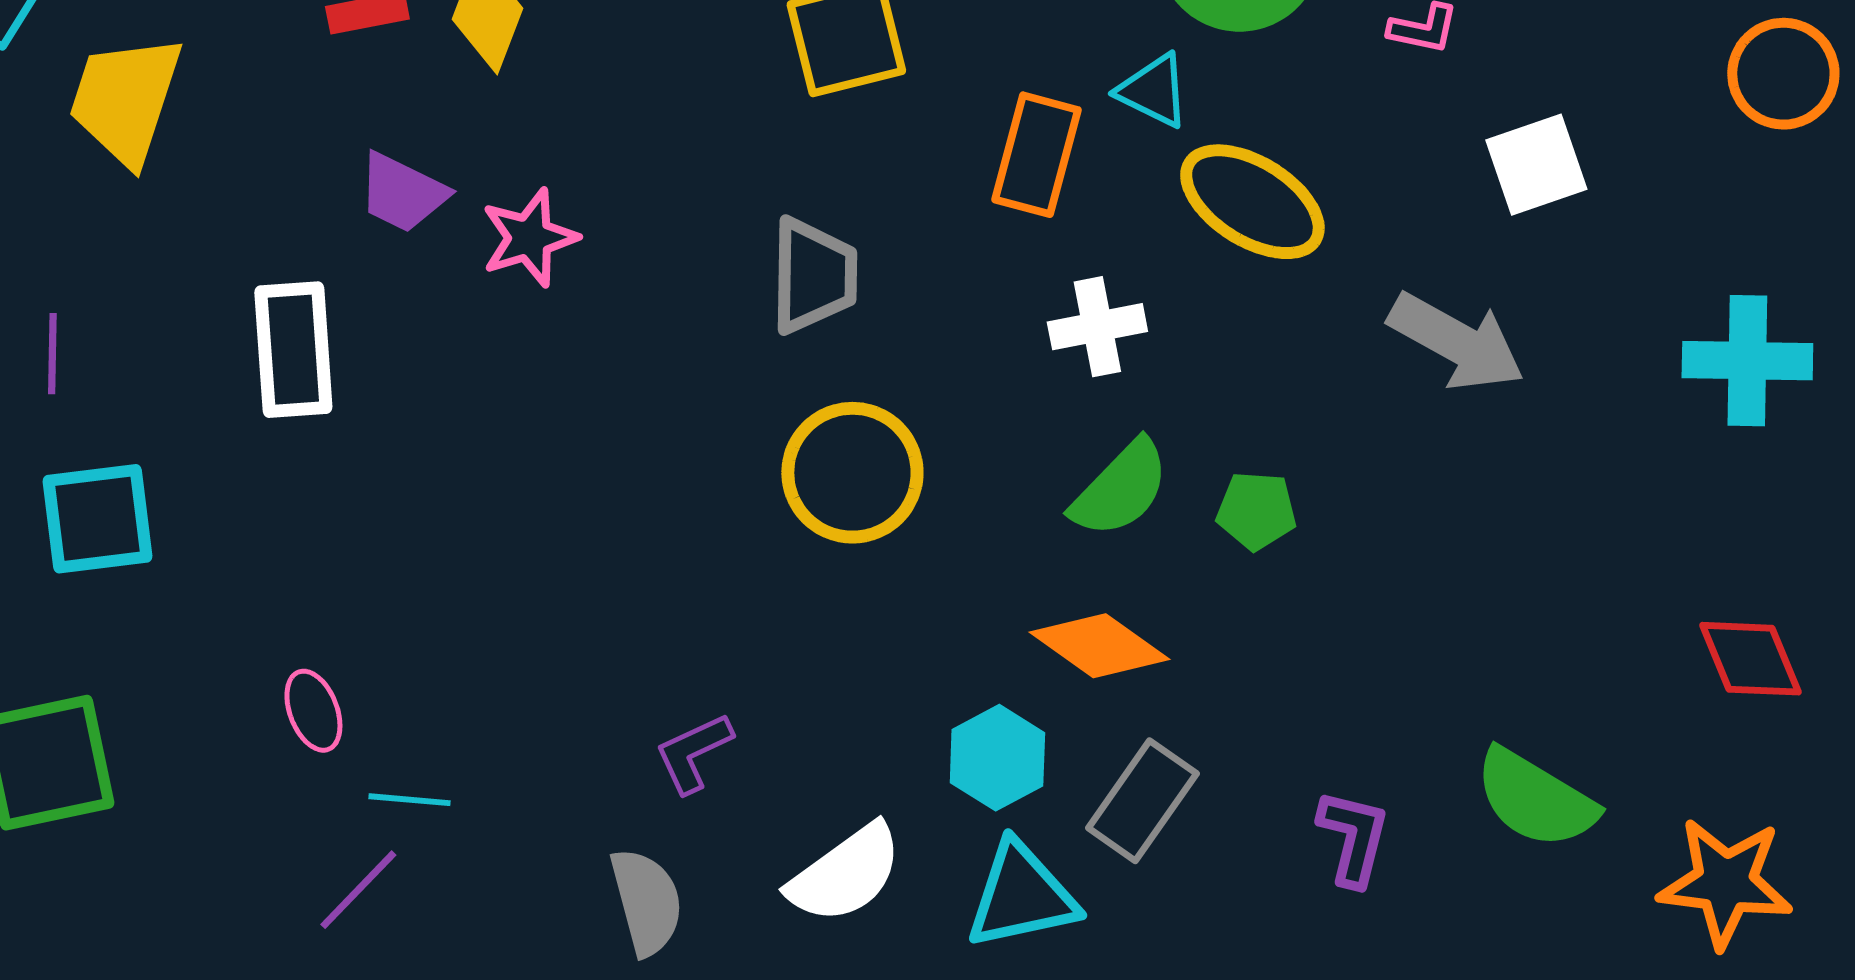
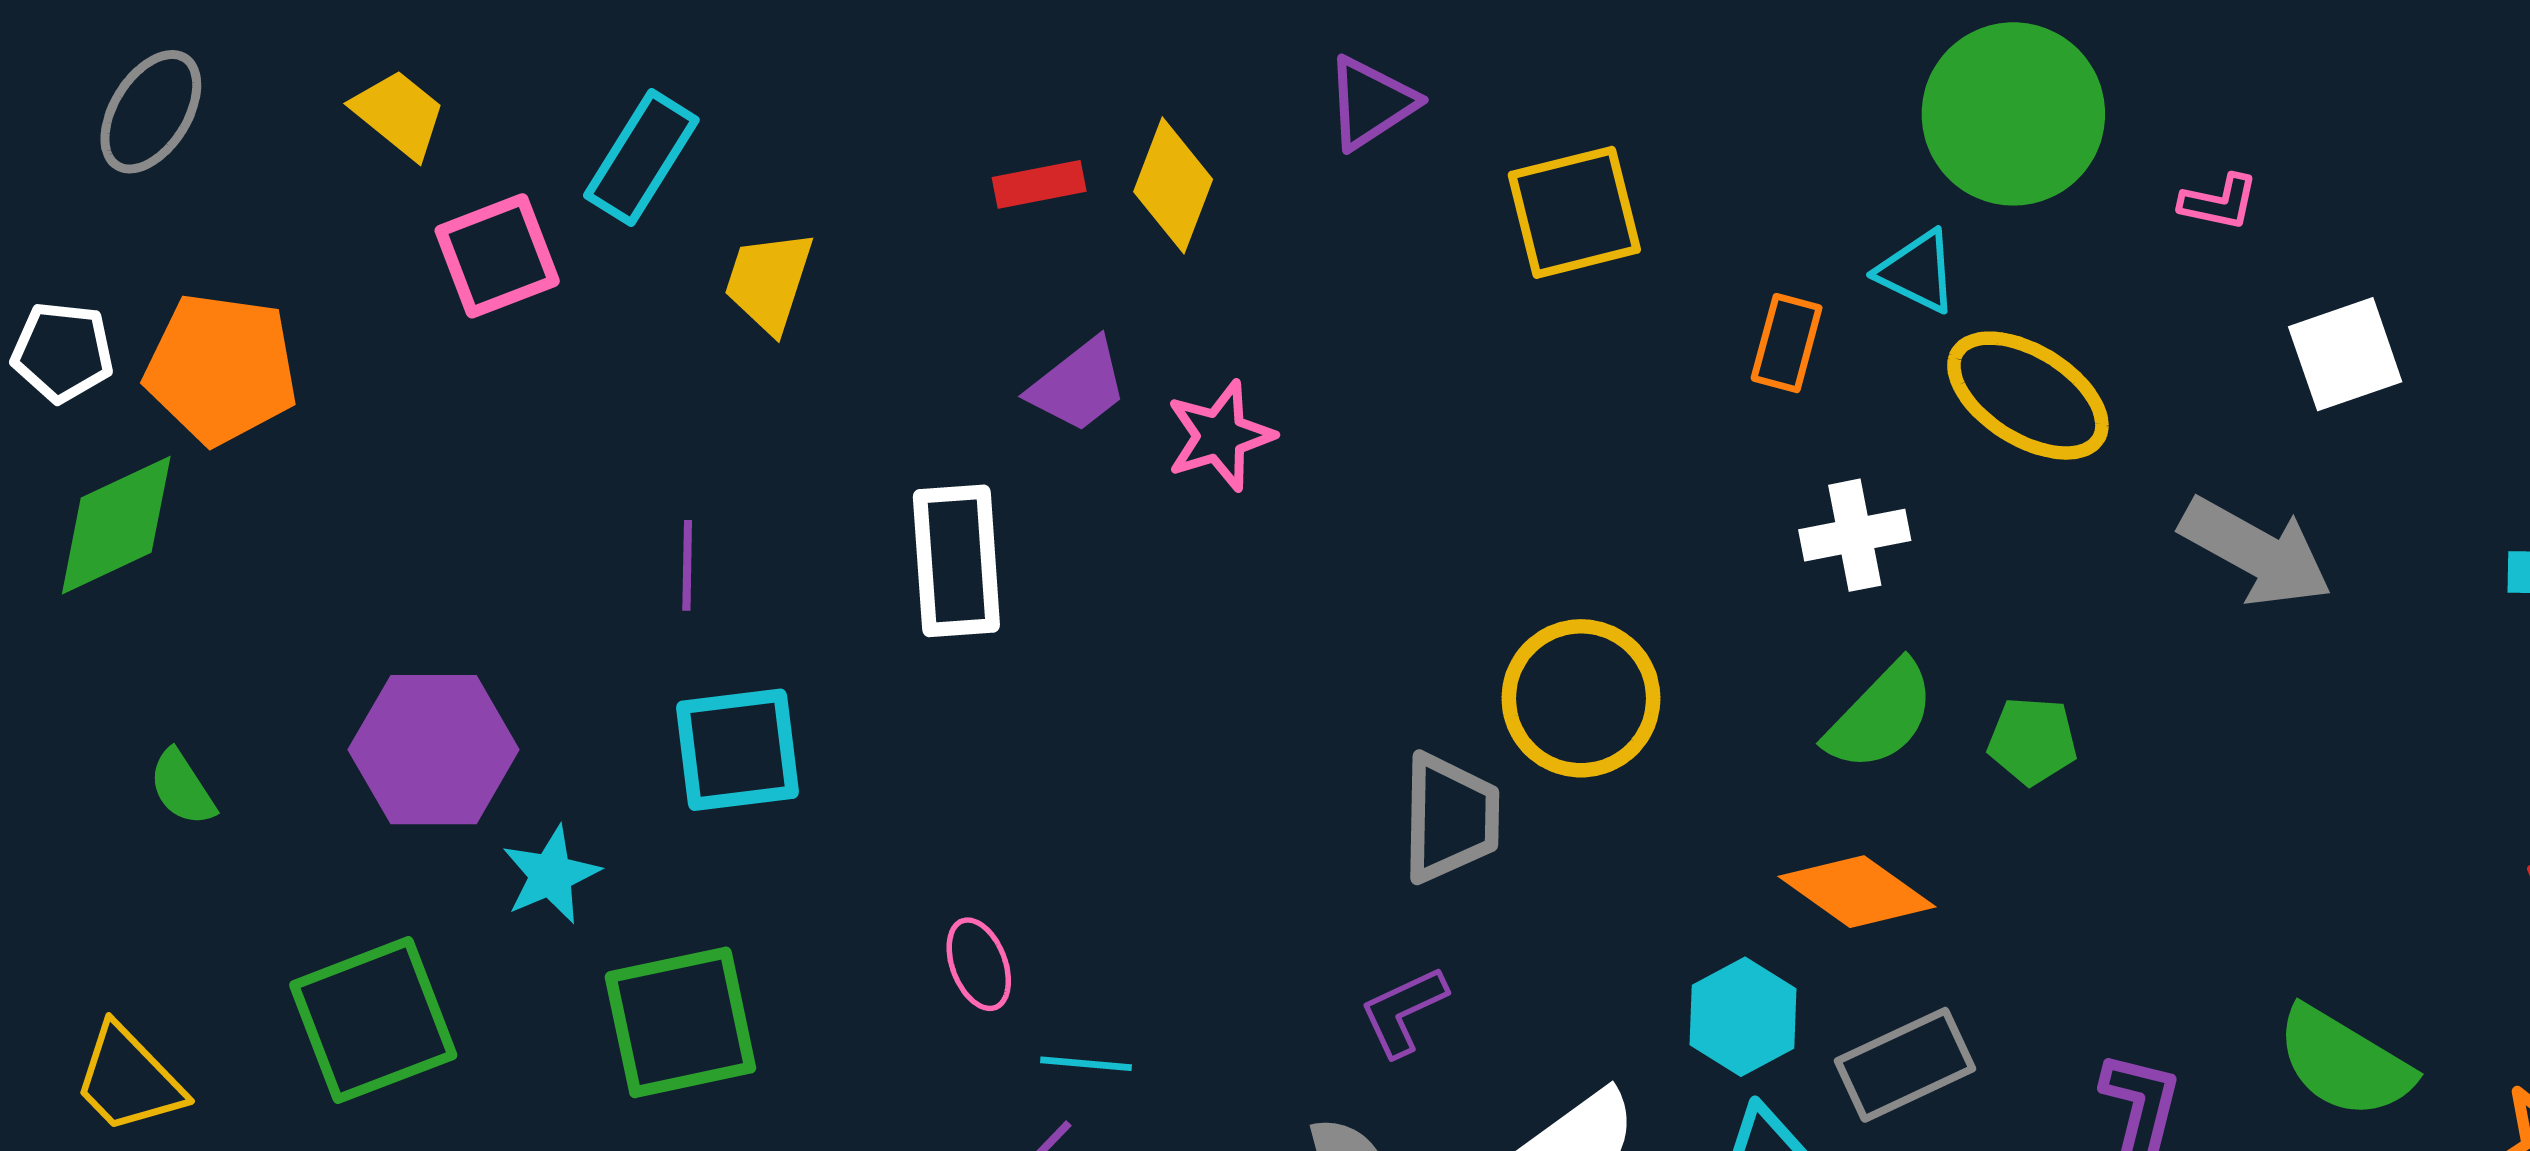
yellow trapezoid: (125, 100) -> (769, 282), size x0.7
orange rectangle: (1036, 155) -> (1787, 343), size x0.7
purple trapezoid: (402, 193) -> (1078, 385), turned -64
gray trapezoid: (813, 276) -> (1450, 818), moved
gray rectangle: (1142, 801) -> (1905, 1065), turned 30

